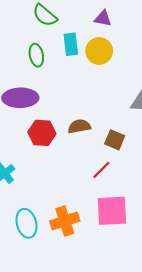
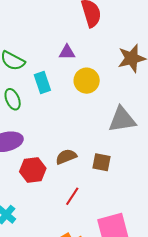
yellow circle: (99, 51) -> (87, 81), moved
red line: (101, 170) -> (72, 196), moved

